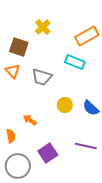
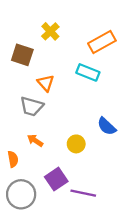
orange triangle: (13, 71) -> (46, 83), moved
gray trapezoid: (42, 77) -> (32, 106), moved
yellow circle: (65, 105) -> (76, 144), moved
purple line: (86, 146) -> (83, 193), moved

